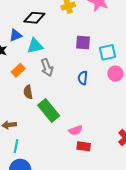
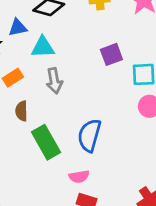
purple square: (83, 43) -> (111, 54), turned -35
blue semicircle: (83, 78) -> (89, 135), moved, size x1.6

